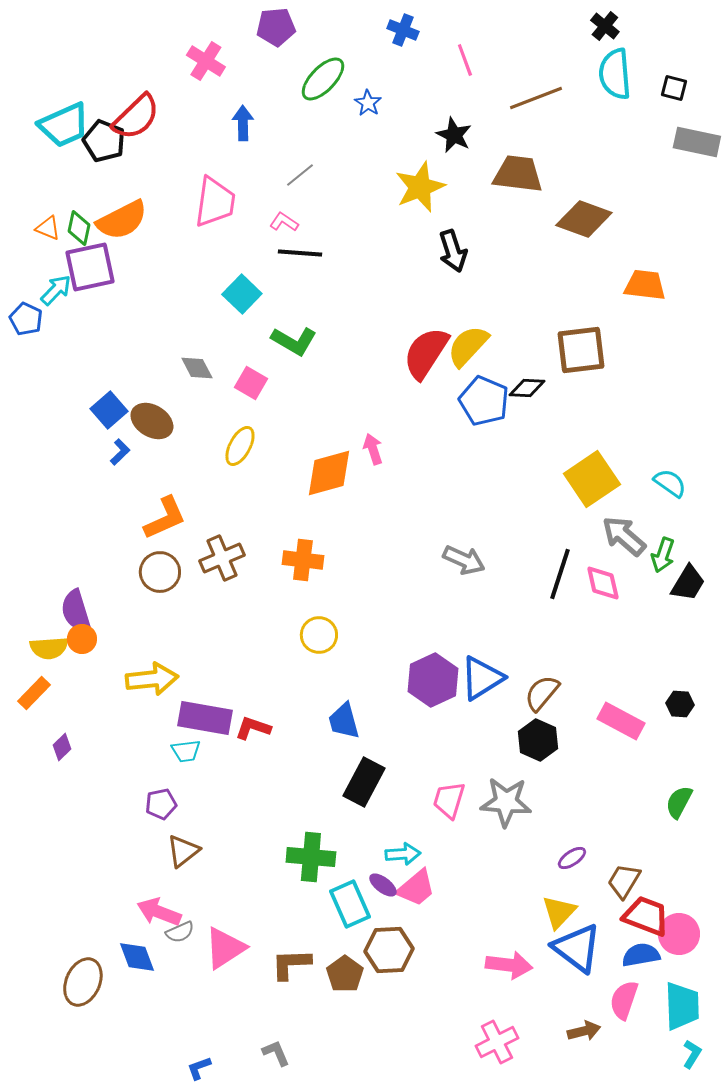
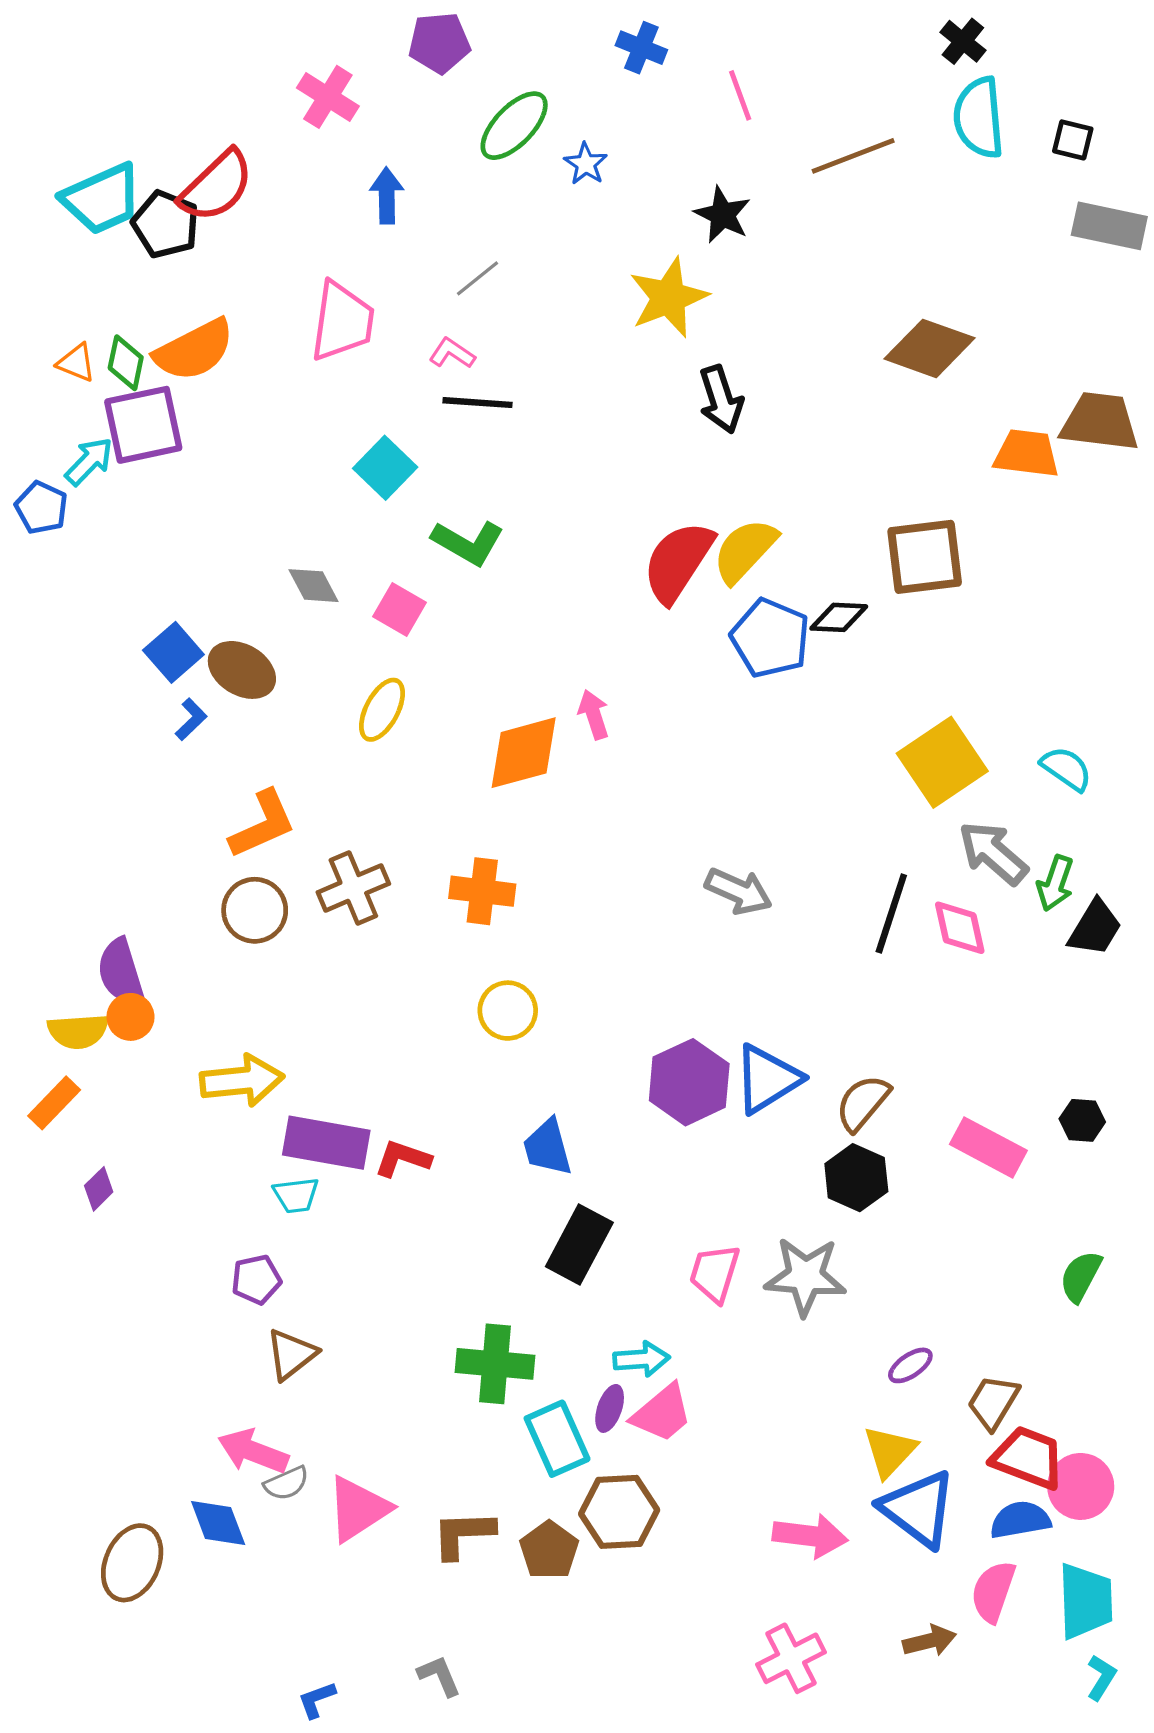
brown trapezoid: (518, 174) -> (1100, 422), moved
purple ellipse: (383, 885) -> (610, 1408), turned 72

